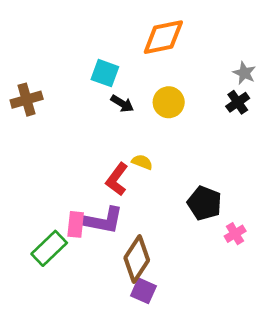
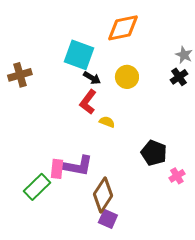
cyan square: (105, 73) -> (79, 55), size x1.4
red L-shape: (117, 179) -> (88, 102), moved

